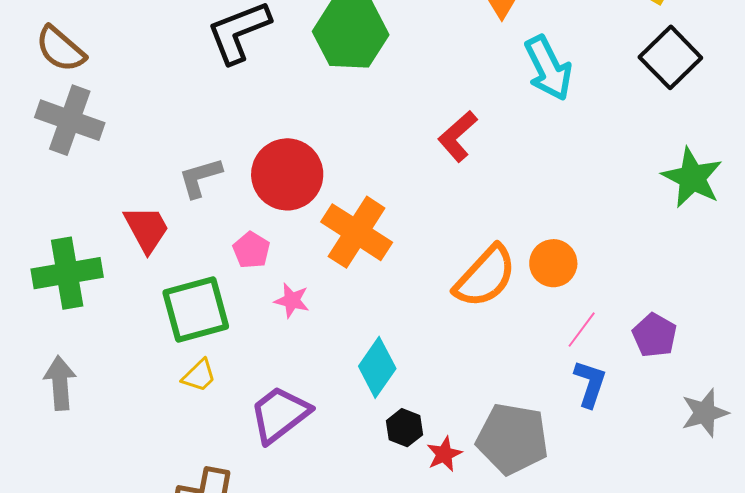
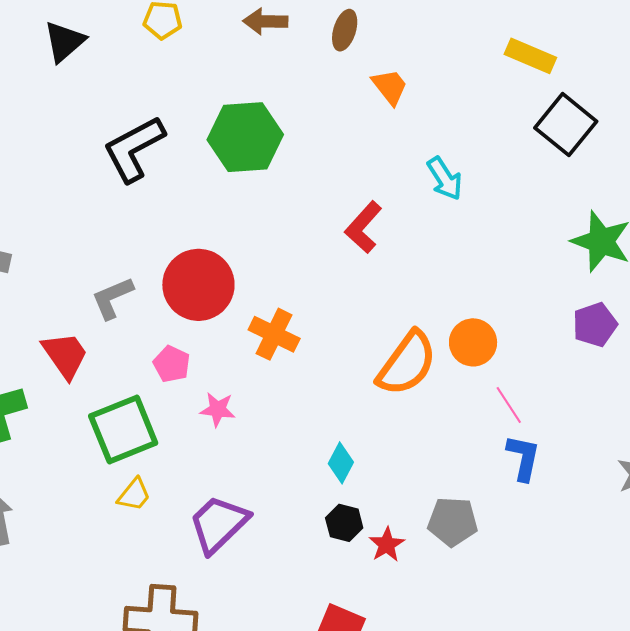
cyan arrow: (548, 68) -> (445, 178), moved, size x0.7
orange cross: (357, 232) -> (274, 334), size x0.7
pink line: (582, 330) -> (509, 405), turned -63
purple pentagon: (655, 335) -> (595, 325), moved, turned 30
cyan diamond: (377, 367) -> (341, 463), moved, size x0.7
gray pentagon: (512, 439) -> (453, 522), size x0.7

